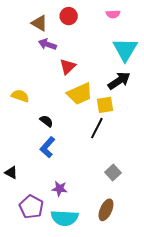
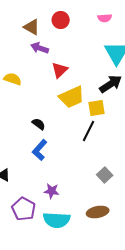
yellow semicircle: (20, 96) -> (13, 79), moved
brown ellipse: (106, 210) -> (98, 212), turned 55

